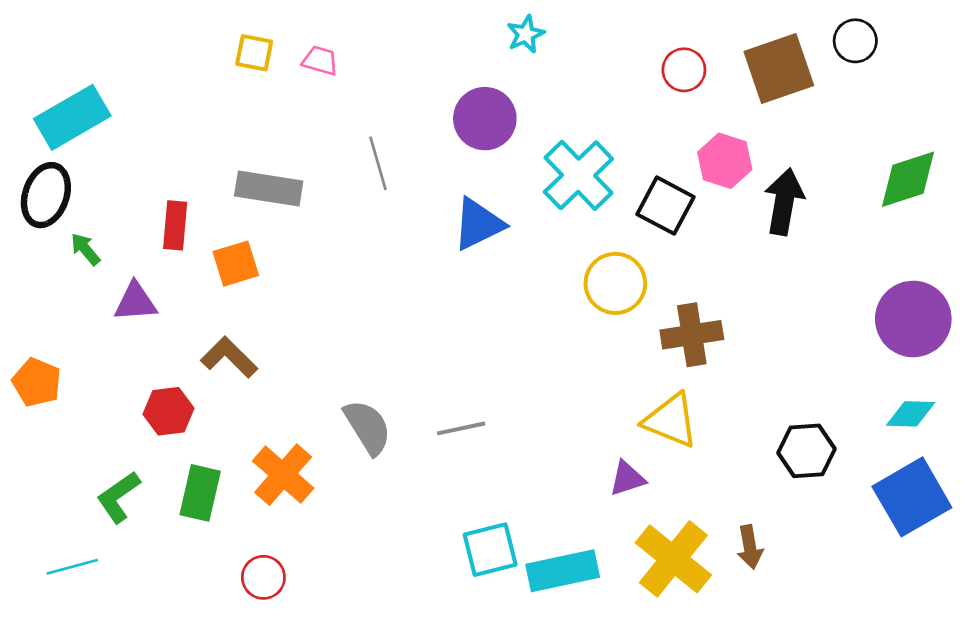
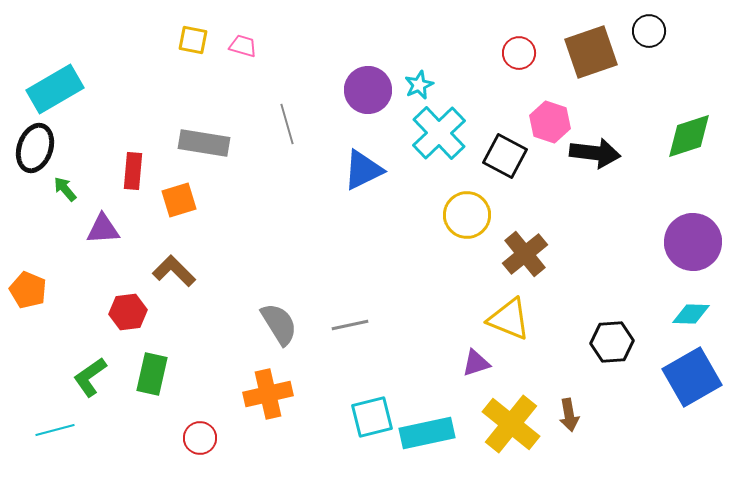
cyan star: (526, 34) -> (419, 85), moved
black arrow: (784, 202) -> (595, 153), turned 87
brown cross: (692, 335) -> (525, 254), turned -30
orange cross: (283, 475) -> (268, 394), moved, turned 36

